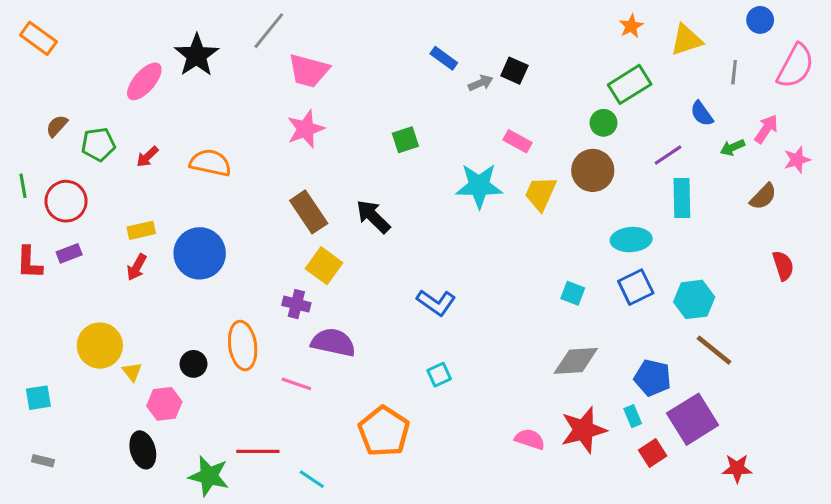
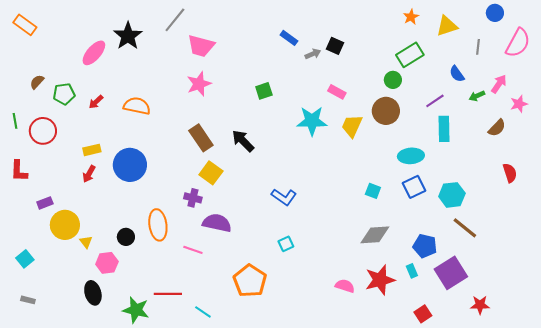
purple rectangle: (69, 253) -> (45, 203), moved
cyan square: (38, 398) -> (25, 259), turned -30
red square: (653, 453) -> (423, 314), moved

